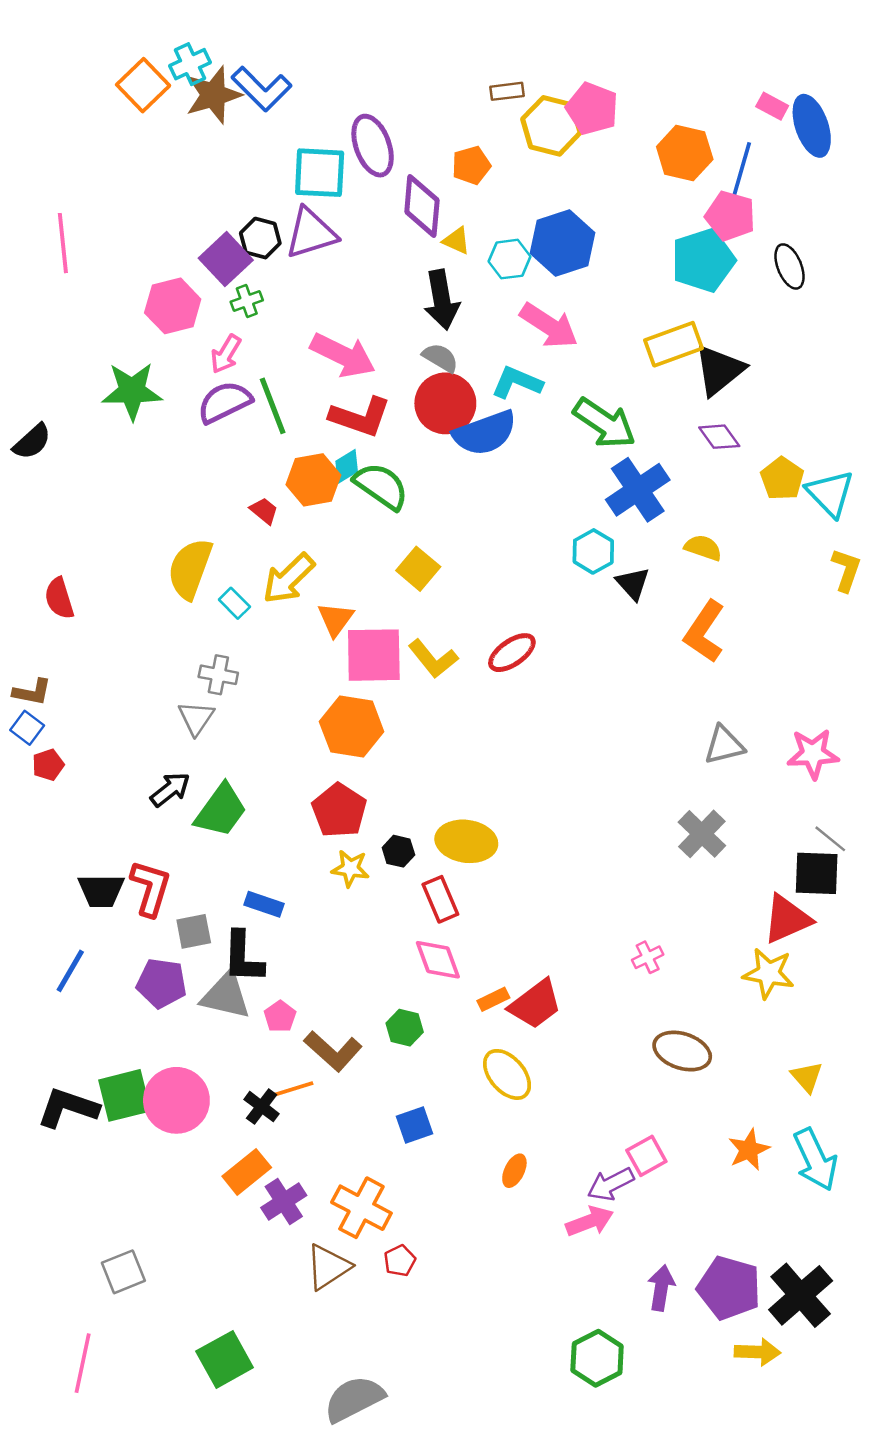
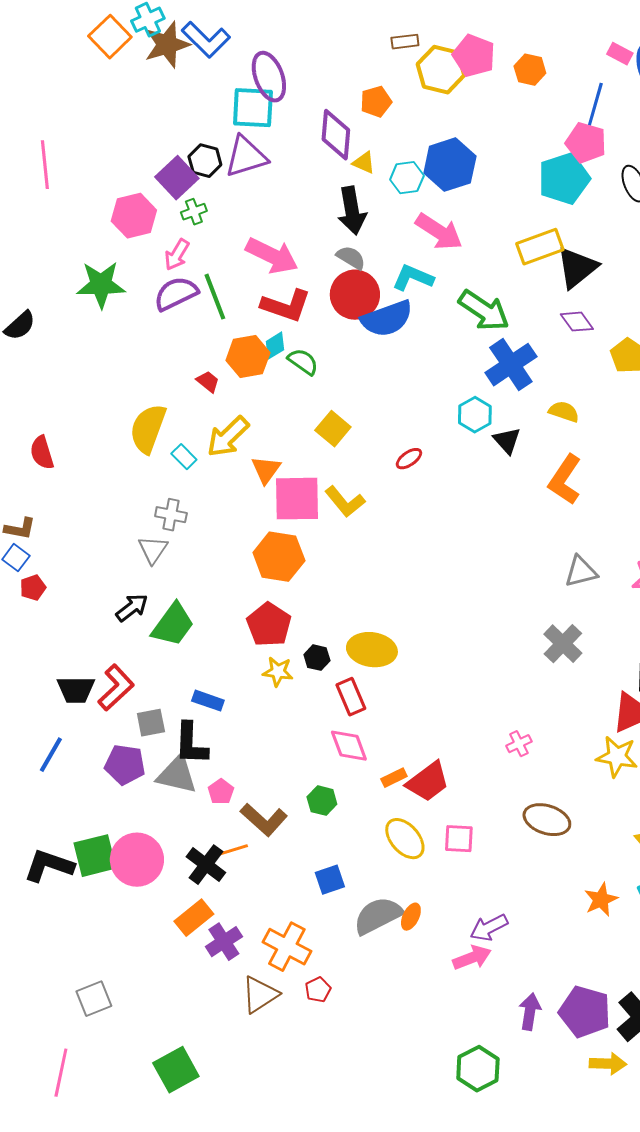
purple ellipse: (373, 146) -> (269, 77), moved
orange hexagon: (685, 153) -> (530, 70), moved, size x0.7
green semicircle: (381, 486) -> (303, 362), size x0.7
red ellipse: (512, 653) -> (409, 459), moved, size x0.7
red L-shape: (151, 888) -> (116, 688), turned 30
black cross: (262, 1107) -> (206, 865), size x1.4
pink square: (646, 1156) -> (459, 839), moved, turned 32
gray semicircle: (354, 1399) -> (378, 916), moved

